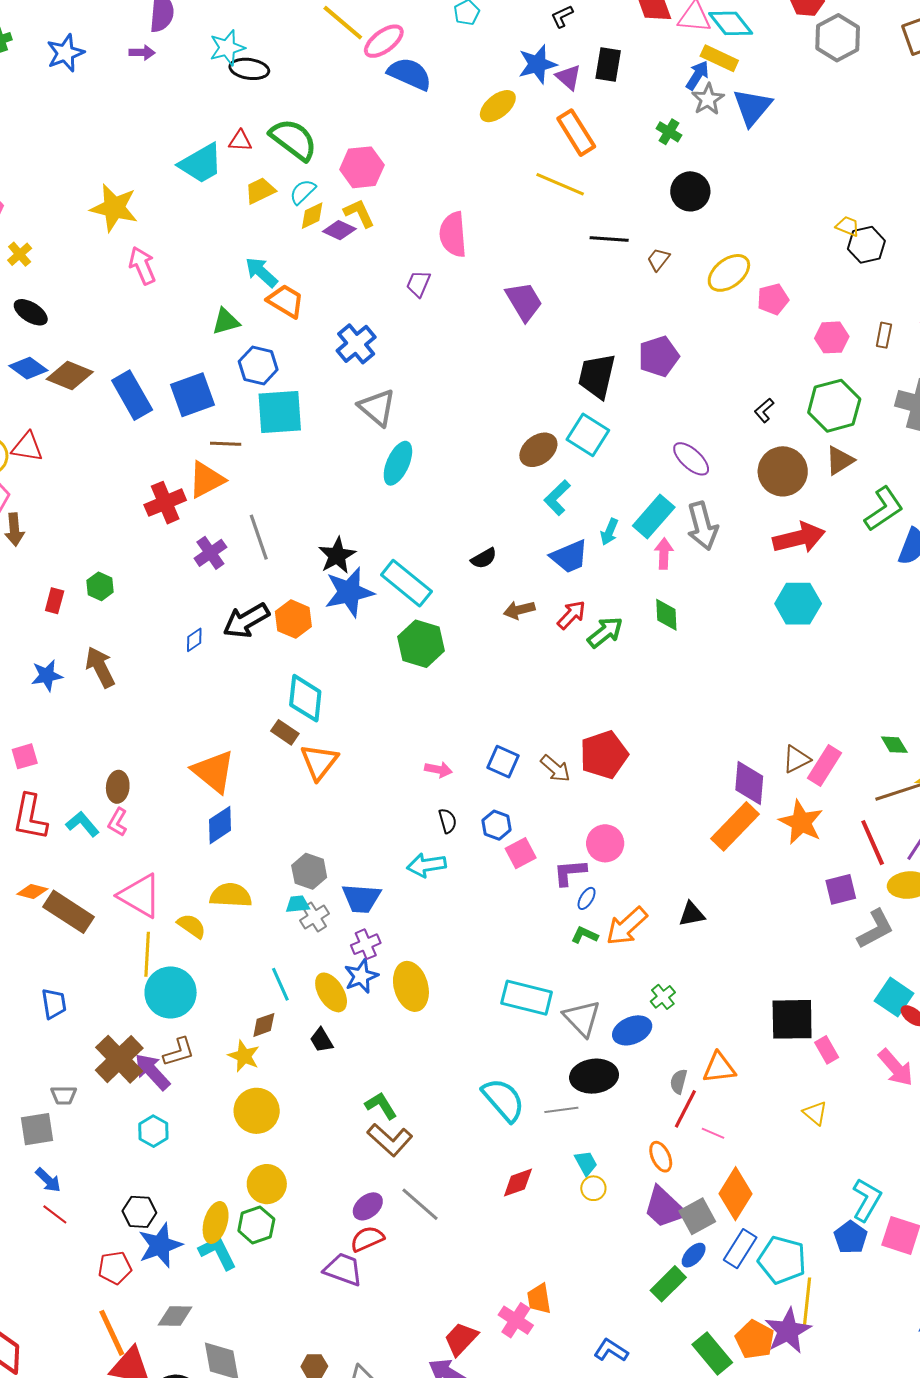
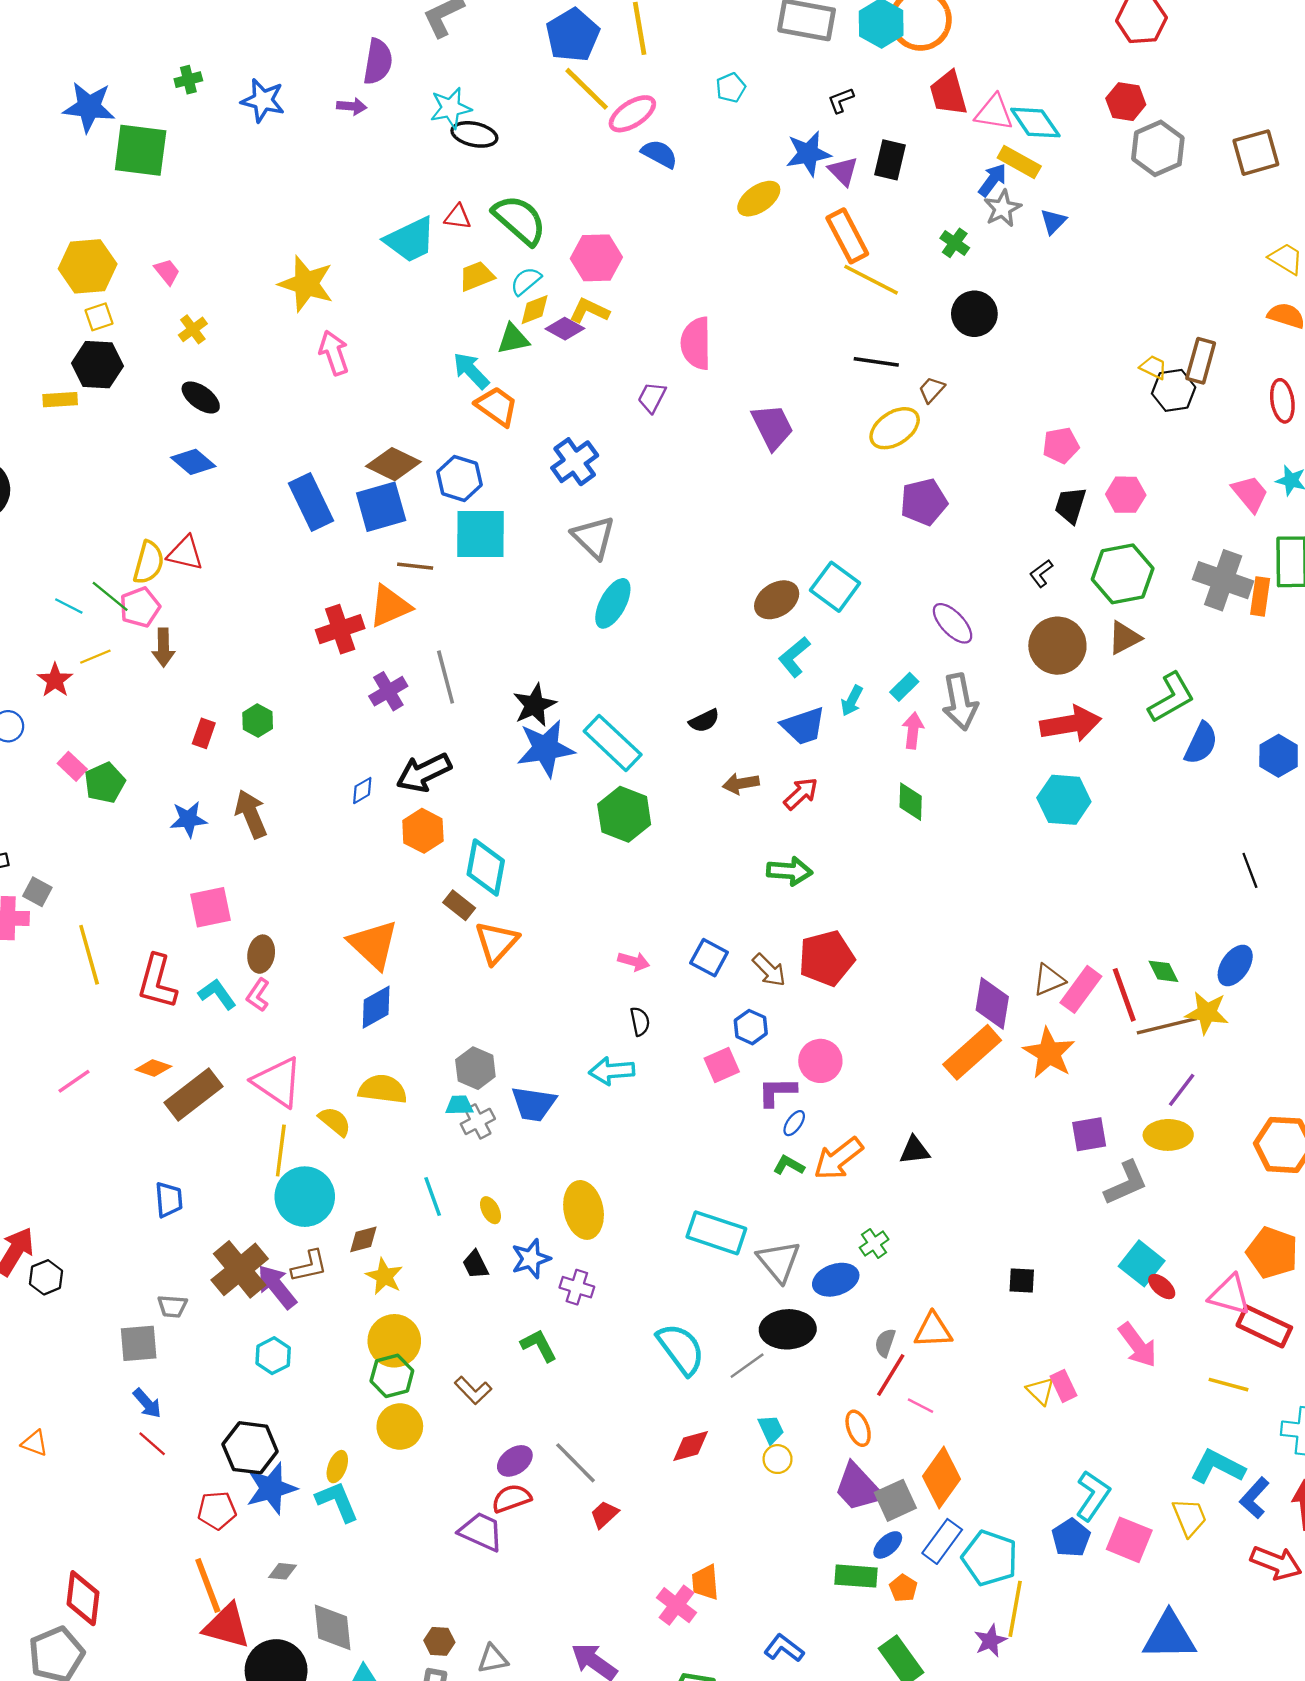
blue star: (65, 53) -> (263, 100), turned 30
blue semicircle: (410, 74) -> (659, 154), size x0.7
blue triangle: (752, 107) -> (1053, 221), size x0.6
yellow line: (560, 184) -> (871, 280), moved
yellow L-shape: (359, 213) -> (589, 311), turned -44
yellow ellipse: (729, 273) -> (895, 428), moved
green triangle: (226, 322) -> (513, 339), moved
brown rectangle: (884, 335) -> (1201, 361), moved, size x1.5
brown diamond: (70, 375) -> (393, 464), moved
black trapezoid: (597, 376) -> (1071, 505), moved, size x0.7
cyan rectangle: (654, 517) -> (904, 687), size x0.6
orange hexagon: (293, 619) -> (423, 831), moved
green arrow: (605, 632) -> (790, 871), moved, turned 39
pink square: (25, 756) -> (210, 907), moved, size x1.4
blue hexagon: (497, 825) -> (751, 1027), moved
red line: (873, 843) -> (1124, 995), moved
brown rectangle: (68, 912) -> (193, 1094), turned -75
purple cross: (366, 944) -> (577, 1287), moved, turned 36
blue star: (361, 976) -> (531, 1259), moved
yellow ellipse: (331, 992) -> (490, 1210), size x0.6
black square: (792, 1019) -> (1022, 1280), size x0.5
brown diamond: (264, 1025) -> (363, 1239), moved
pink rectangle: (827, 1050) -> (1064, 1386), moved
gray line: (561, 1110) -> (747, 1366), turned -32
brown L-shape: (390, 1140) -> (473, 1390), moved, size x0.7
black hexagon: (139, 1212) -> (250, 1448), size x1.4
yellow ellipse: (216, 1222) -> (337, 1467), size x0.7
green hexagon: (256, 1225) -> (392, 1376), moved
green rectangle: (668, 1284) -> (856, 1576), turned 45
gray diamond: (175, 1316) -> (282, 1571), size x0.7
purple star: (788, 1331) -> (990, 1641), size x0.6
red trapezoid: (461, 1339) -> (604, 1514), moved, size x0.7
orange pentagon: (755, 1339) -> (903, 1588), moved, size x0.6

